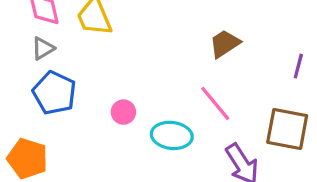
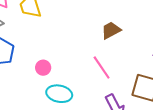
cyan ellipse: (172, 135) -> (59, 94), moved

